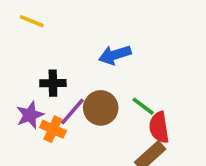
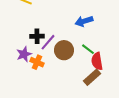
blue arrow: (115, 55) -> (84, 21), moved
purple line: (72, 111) -> (48, 42), moved

